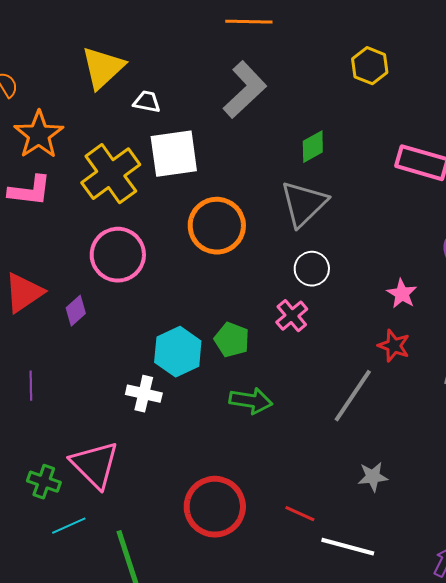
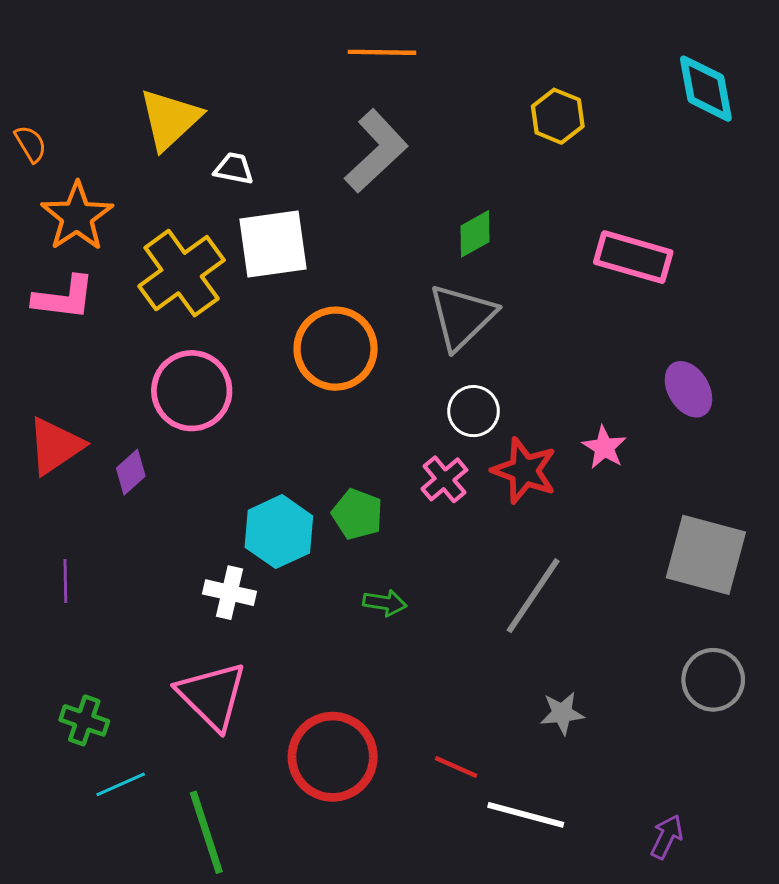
red star: (394, 346) -> (524, 471), moved, size x1.4
green arrow: (251, 401) -> (385, 603), size x0.7
pink triangle: (95, 465) -> (212, 696), moved

